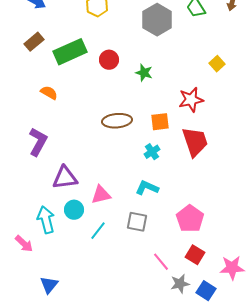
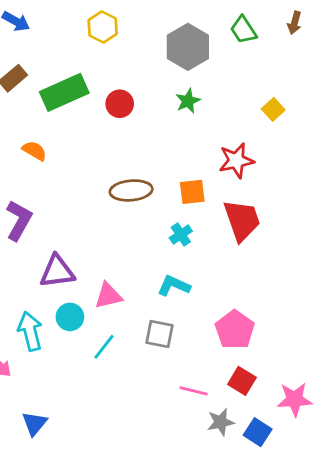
green star: (144, 73) -> (188, 101), moved, turned 30
pink line: (161, 262) -> (194, 391), turned -36

